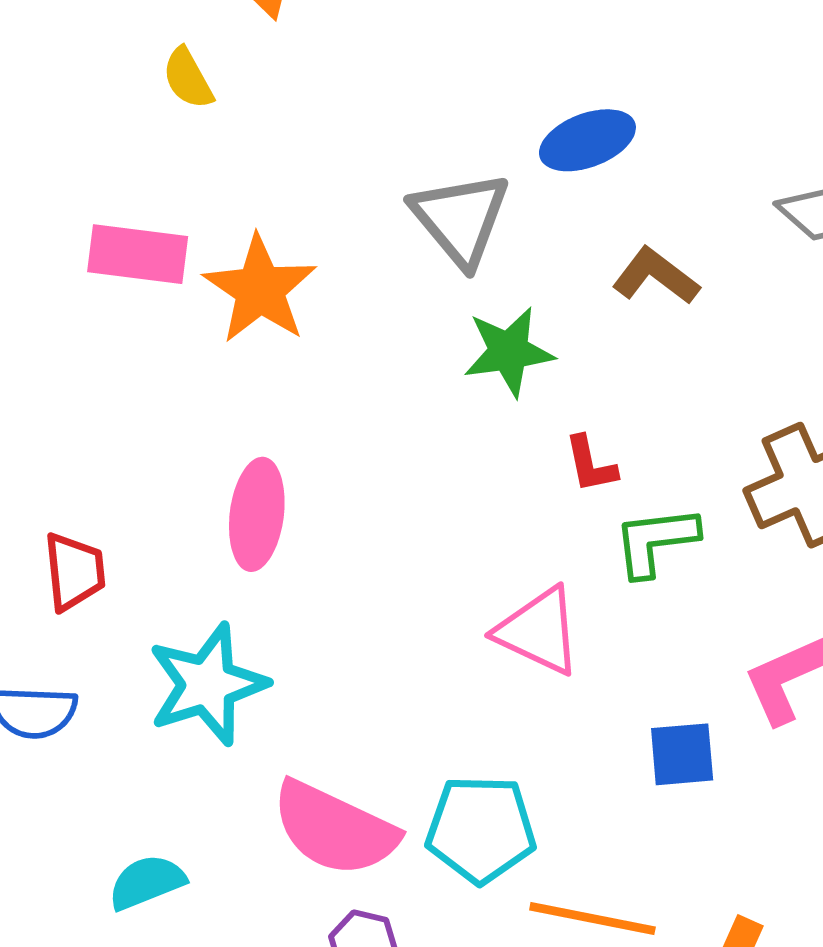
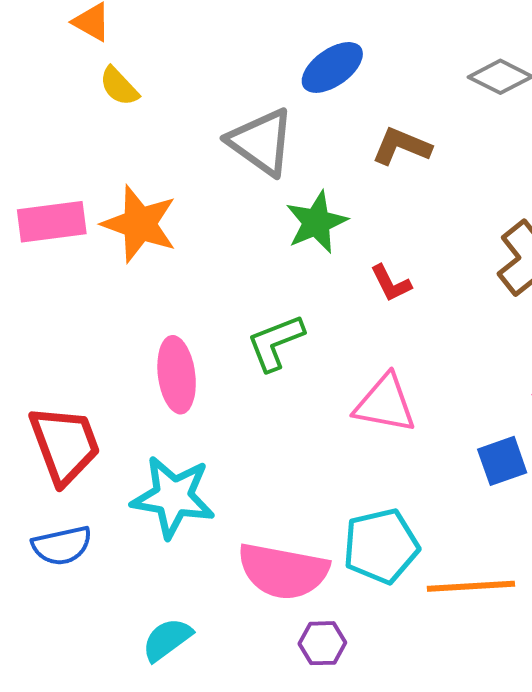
yellow semicircle: (188, 78) -> (119, 86), moved
green L-shape: (656, 541) -> (276, 343), moved
red trapezoid: (74, 572) -> (65, 445), size x1.5
cyan star: (207, 684) -> (173, 497), turned -30

